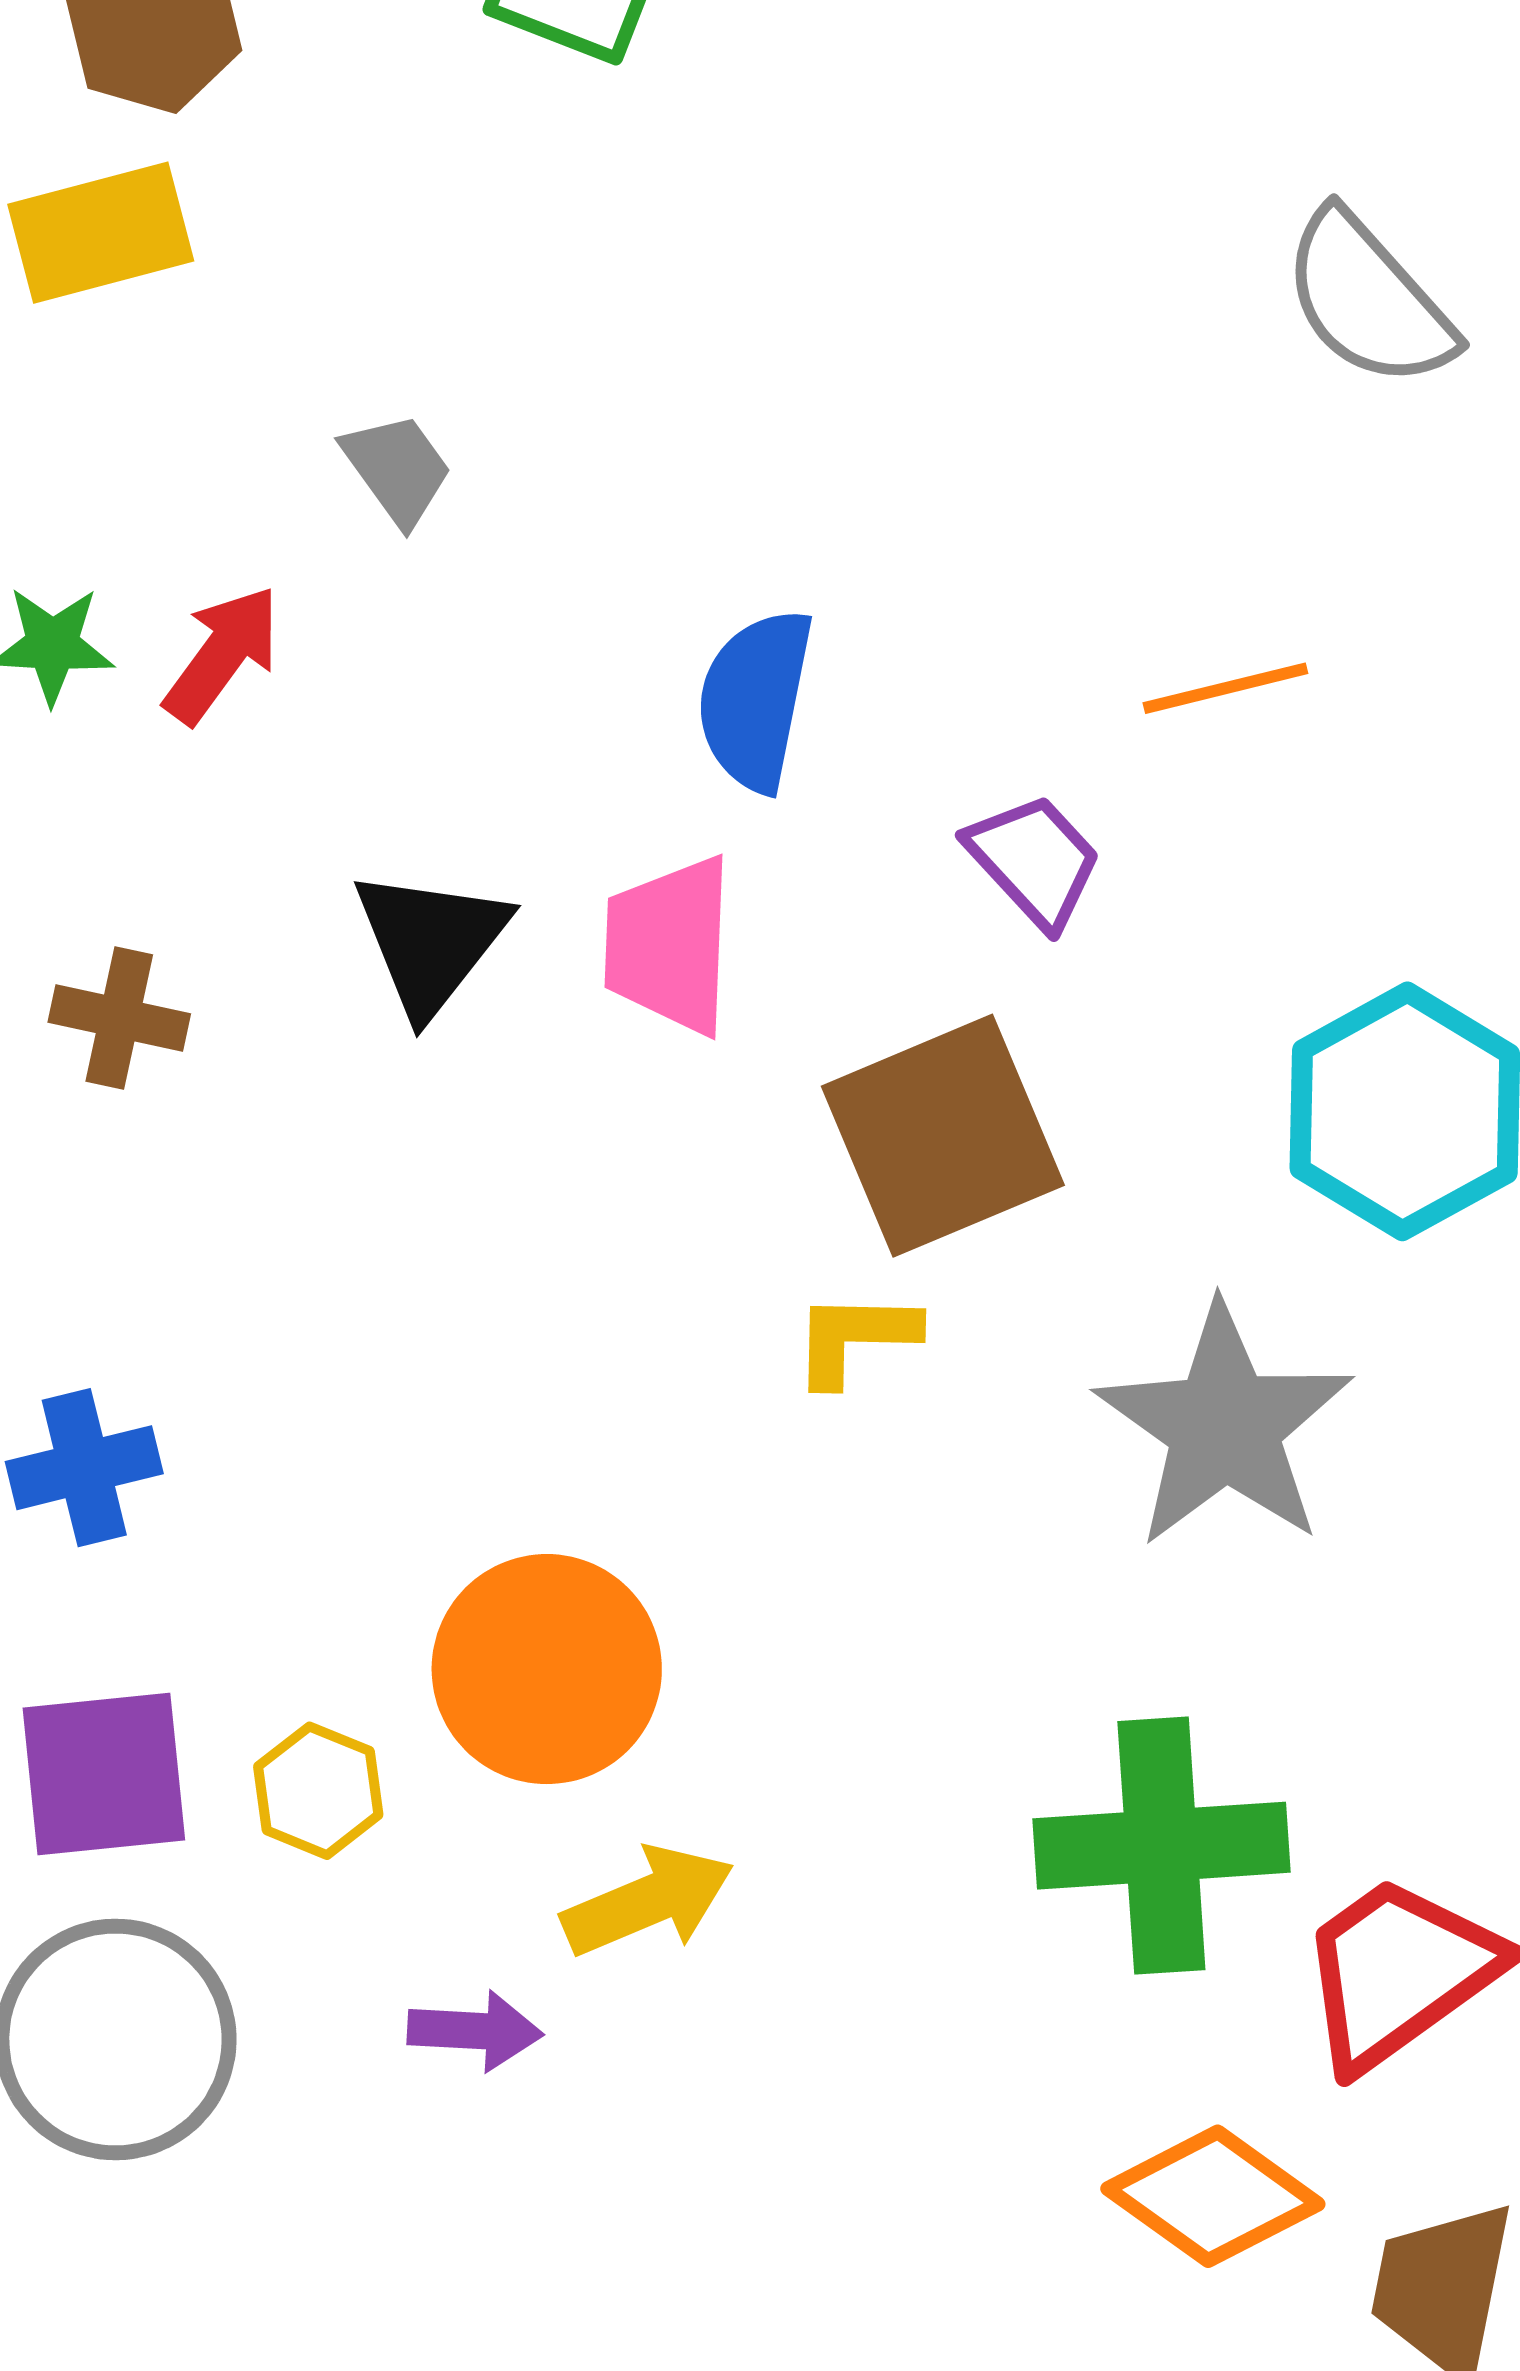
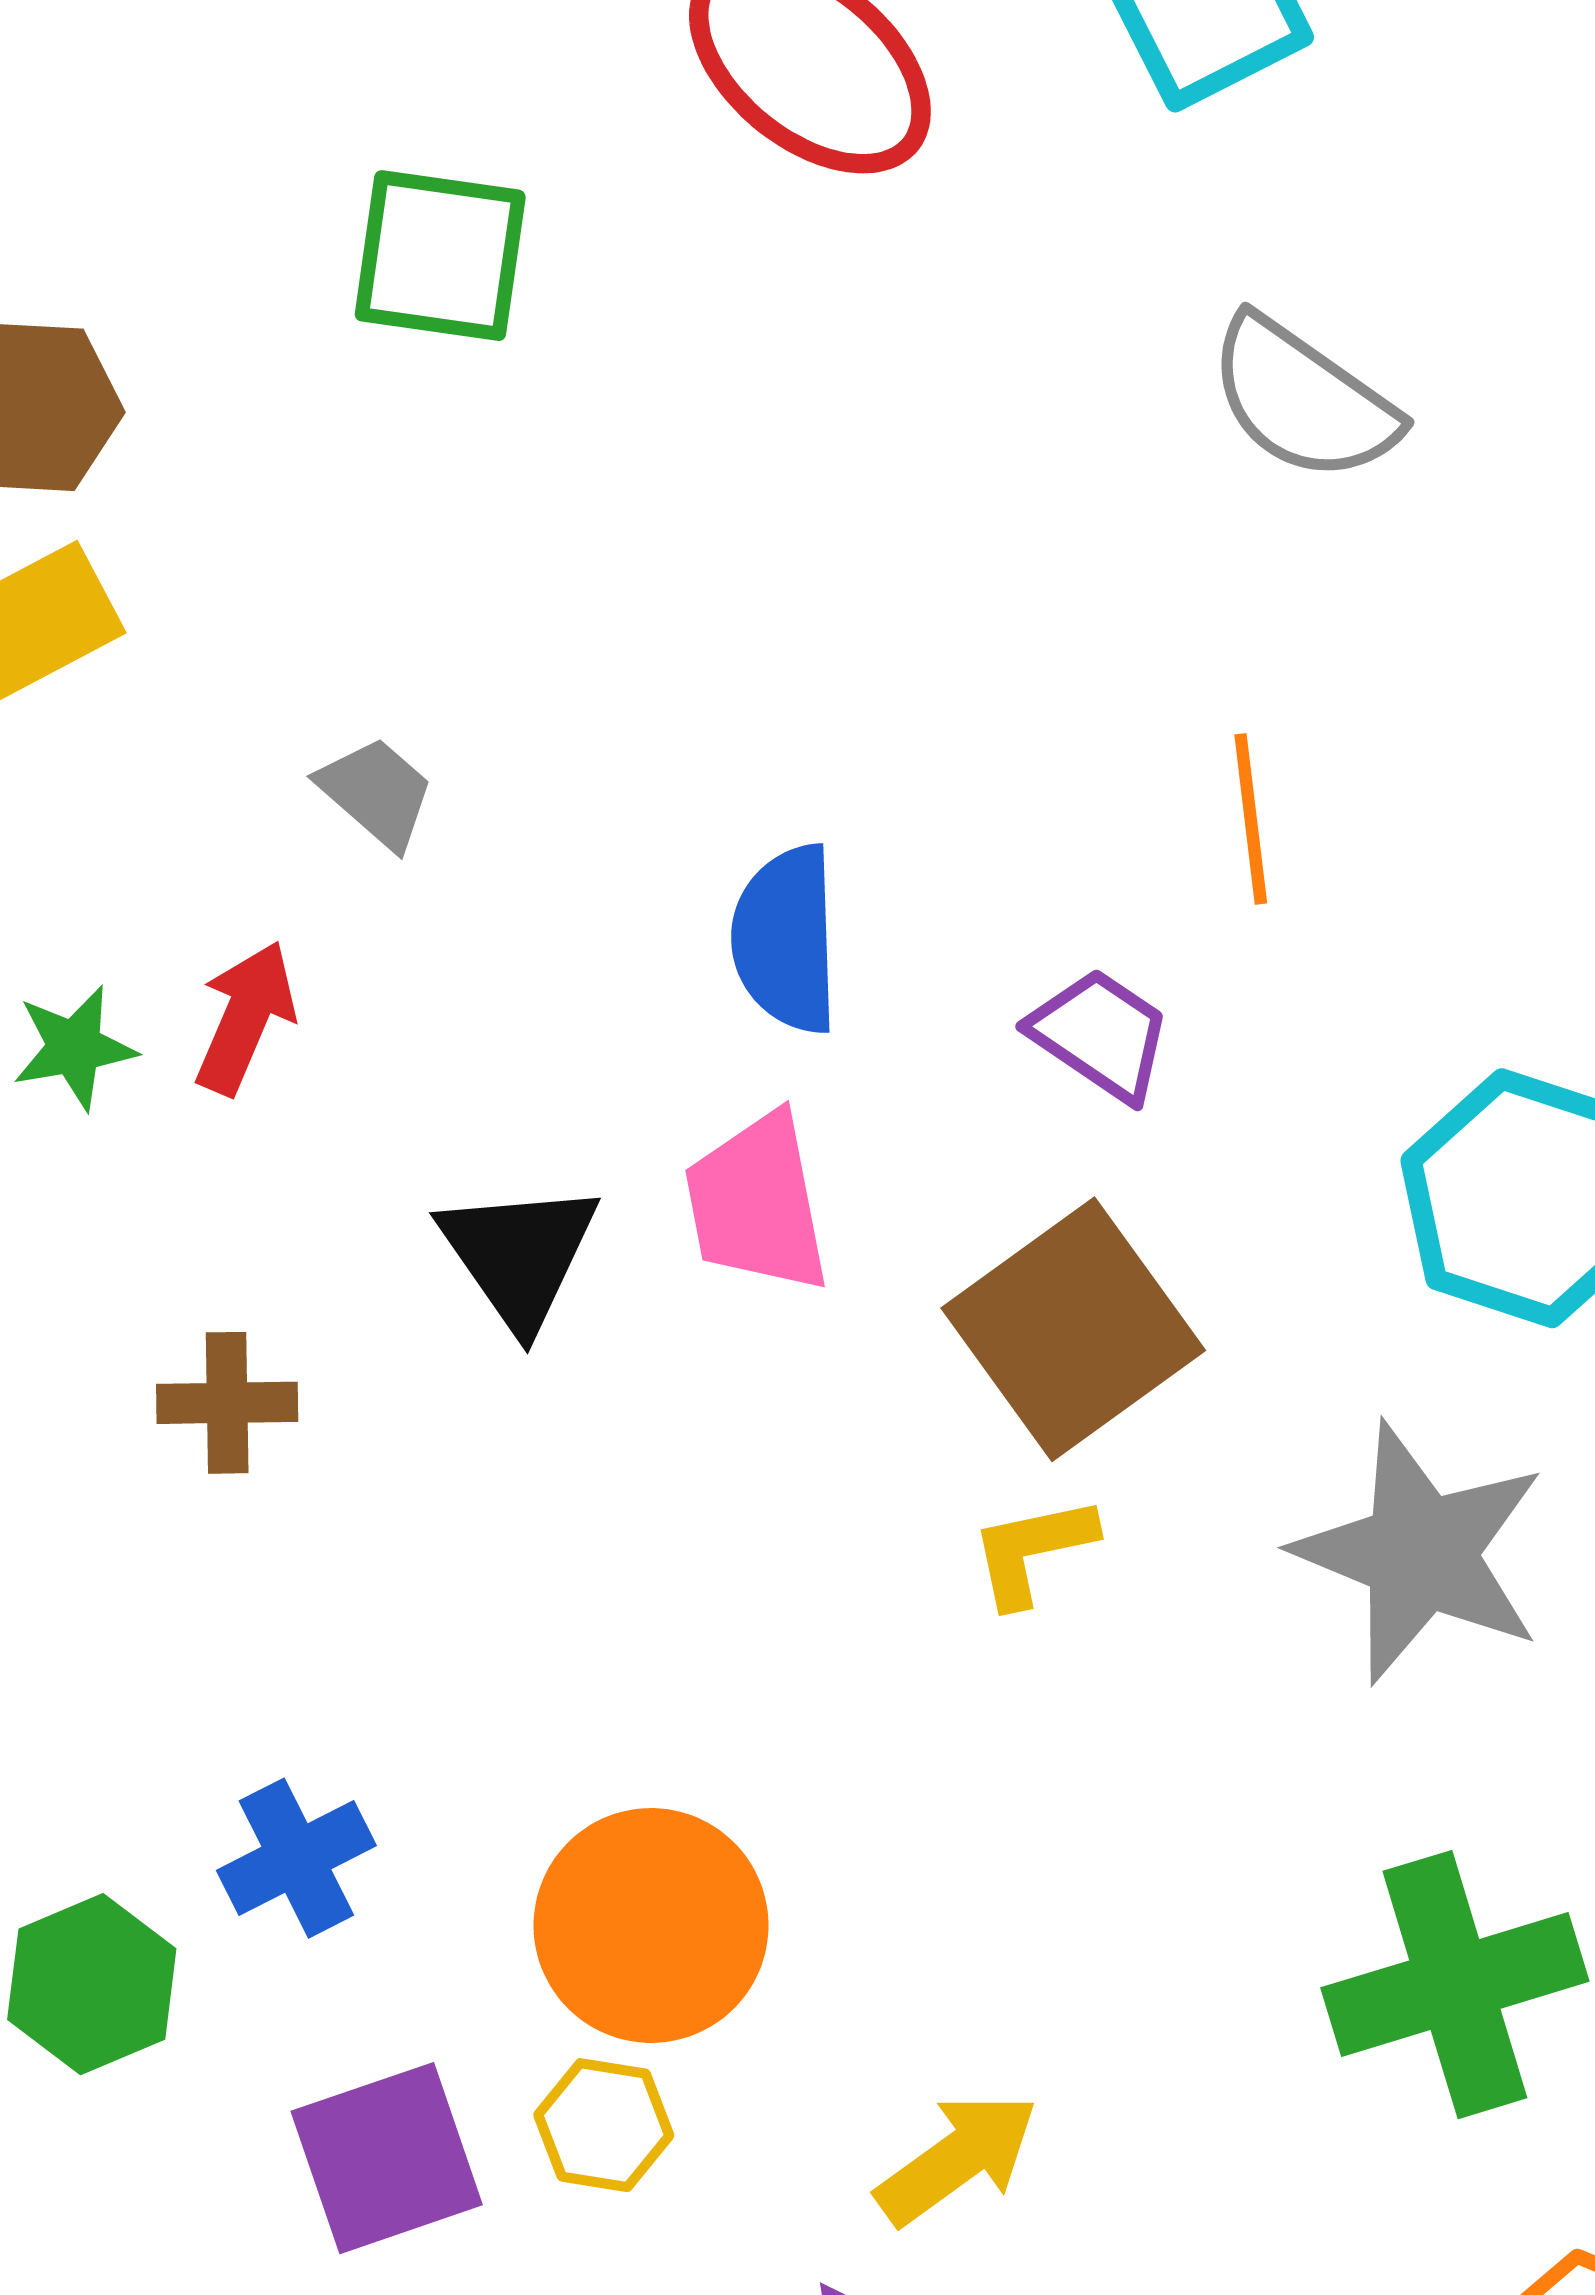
orange line: (1225, 688) -> (1251, 819), turned -70
orange circle: (547, 1669) -> (651, 1925), moved

